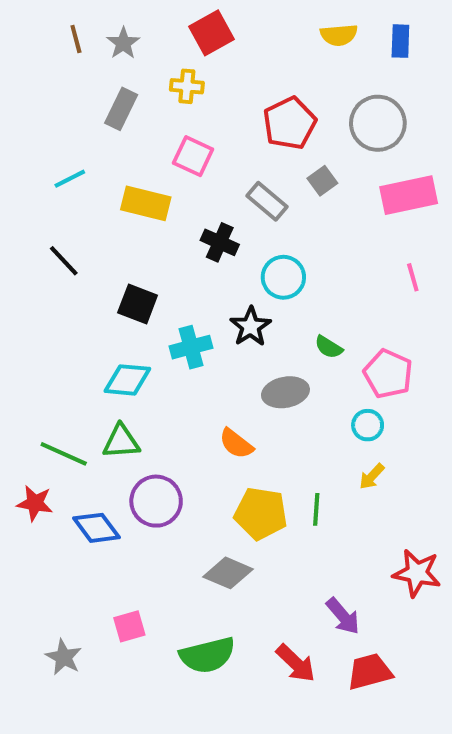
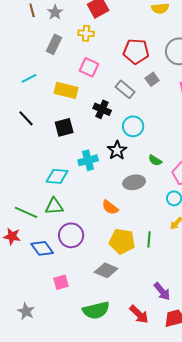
red pentagon: (290, 123) -> (136, 51), turned 30
black square: (138, 304) -> (64, 127), moved, turned -36
pink square: (129, 626) -> (61, 282), moved

